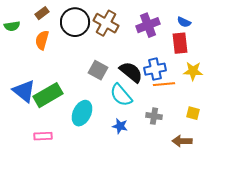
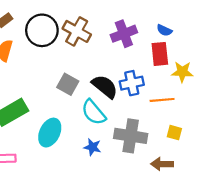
yellow star: (193, 71) -> (182, 72), moved
orange line: (164, 84) -> (162, 100), moved
gray cross: (154, 116) -> (131, 136), size x1.8

